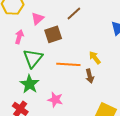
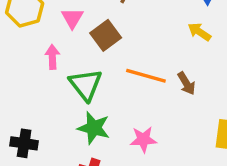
yellow arrow: (95, 58) -> (199, 32), moved
orange line: (68, 64) -> (146, 76), turned 30

